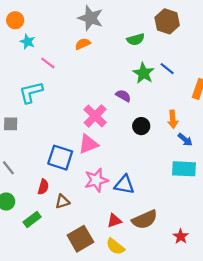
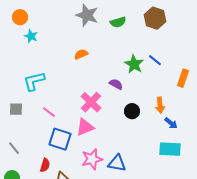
green semicircle: (136, 39) -> (118, 22), moved
orange semicircle: (83, 44) -> (81, 54), moved
pink line: (48, 63) -> (49, 112), moved

